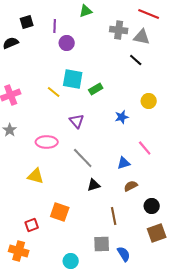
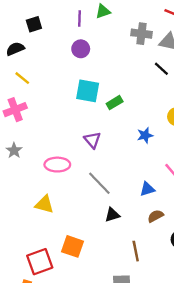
purple line: (55, 26) -> (80, 18), moved
yellow line: (54, 92) -> (22, 78), moved
red square: (32, 225) -> (40, 262), size x1.6

